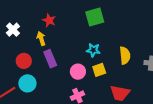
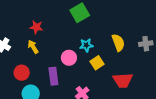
purple rectangle: (50, 59) -> (53, 76), moved, turned 30
pink circle: (78, 72) -> (69, 58), moved

